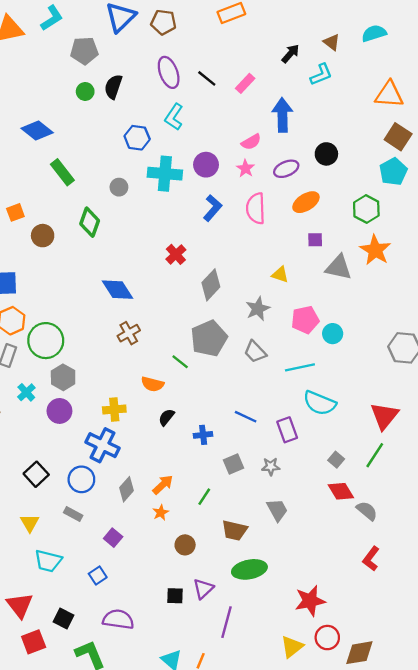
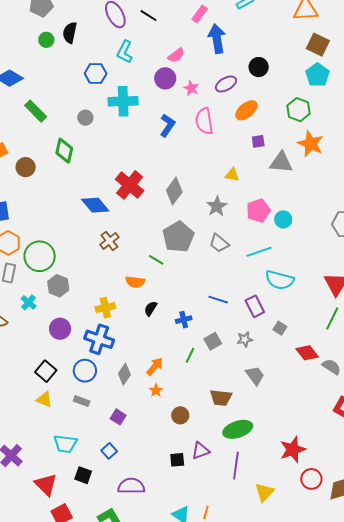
pink rectangle: (245, 83) -> (200, 14), moved
pink semicircle: (251, 142) -> (176, 55), moved
purple circle: (206, 165) -> (165, 78), moved
red cross: (176, 254) -> (130, 185), moved, size x1.6
purple circle: (59, 411) -> (60, 329), moved
gray square: (336, 460) -> (280, 328), moved
green line: (204, 497) -> (190, 355), moved
yellow triangle: (30, 523) -> (44, 399), moved, turned -30
purple triangle: (203, 589) -> (200, 451), turned 30
black square: (64, 619) -> (83, 475), moved
purple line: (227, 622) -> (236, 466), moved
yellow triangle: (292, 647) -> (264, 492), moved

